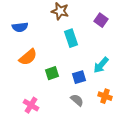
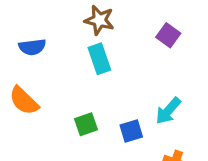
cyan rectangle: (71, 38) -> (99, 59), moved
orange semicircle: (28, 57) -> (24, 101), moved, turned 84

